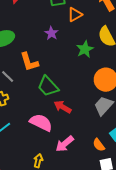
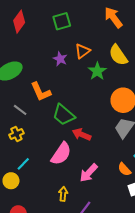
orange triangle: (75, 14) -> (82, 51), moved
pink semicircle: (41, 123) -> (61, 154), turned 105

